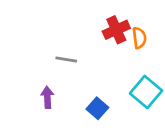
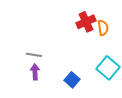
gray line: (66, 59) -> (34, 55), moved

